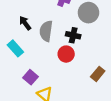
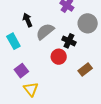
gray semicircle: (46, 31) -> (45, 32), turned 30
brown rectangle: (98, 74) -> (85, 69), moved

